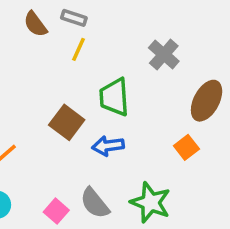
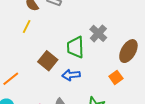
yellow line: (79, 49) -> (27, 27), moved
gray cross: (164, 55) -> (98, 33), moved

